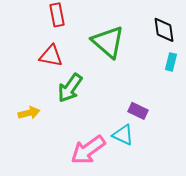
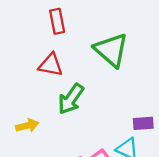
purple rectangle: (138, 111) -> (143, 123), turned -30

